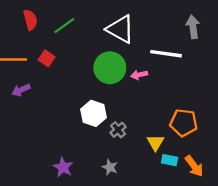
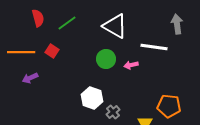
green circle: (110, 68) -> (106, 59), size x0.7

